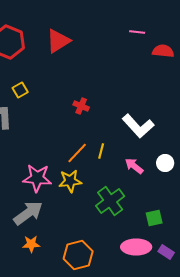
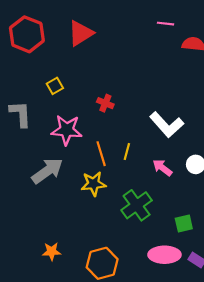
yellow square: (20, 90) -> (55, 86), moved
orange line: (77, 153) -> (101, 154), turned -60
pink star: (37, 178) -> (67, 130), moved
gray arrow: (28, 213) -> (47, 171), moved

